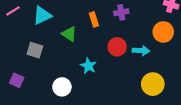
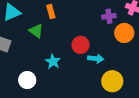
purple cross: (121, 12) -> (109, 16), moved
orange rectangle: (94, 19) -> (51, 12), moved
cyan arrow: (141, 51) -> (96, 59), moved

